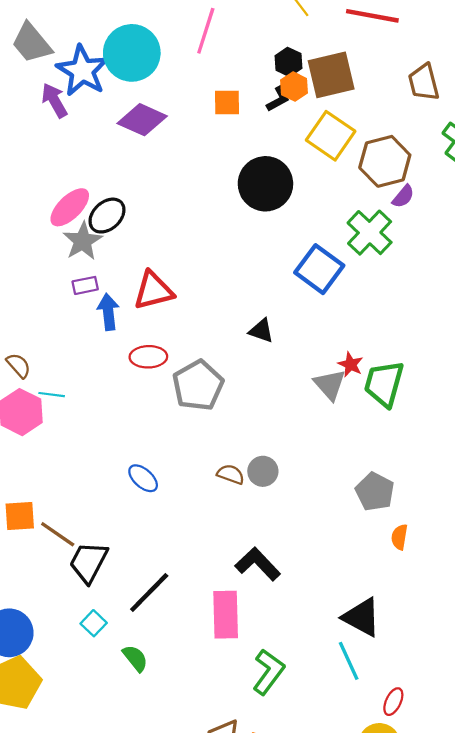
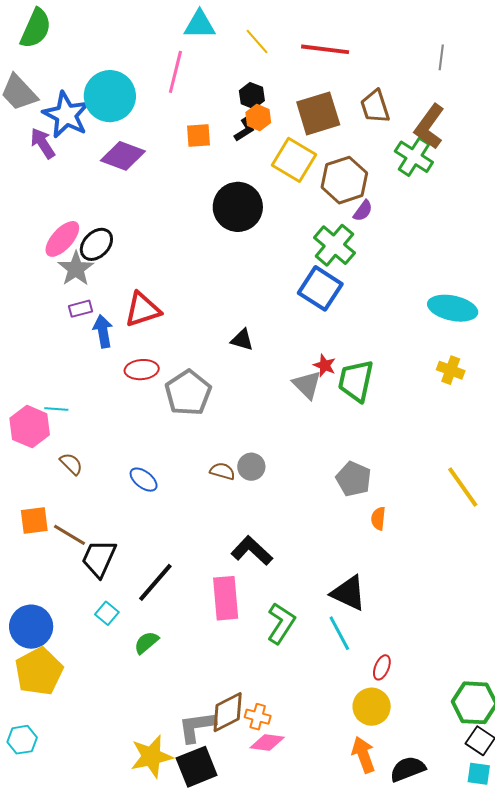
brown square: (331, 75) -> (318, 113), moved
blue square: (319, 269) -> (320, 288), moved
brown semicircle: (19, 365) -> (71, 464), moved
green semicircle: (135, 658) -> (146, 643), turned -88
green L-shape: (269, 672) -> (281, 623), moved

